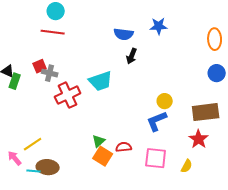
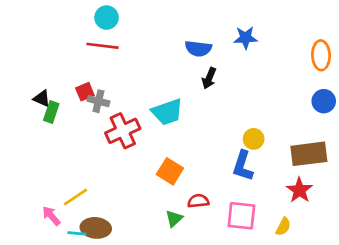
blue L-shape: (157, 121) -> (243, 166), turned -50
green triangle: (99, 141) -> (174, 219), moved
orange square: (103, 156) -> (170, 171), moved

